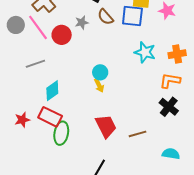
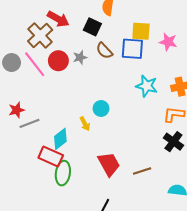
red circle: (62, 35) -> (58, 61), moved
gray line: (35, 64) -> (29, 123), moved
yellow arrow: (99, 85) -> (85, 124), moved
cyan diamond: (52, 91) -> (60, 139), moved
red star: (22, 120) -> (17, 110), moved

